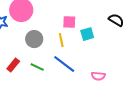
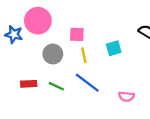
pink square: (69, 22) -> (77, 34), moved
red rectangle: (13, 65) -> (29, 84), turned 48

